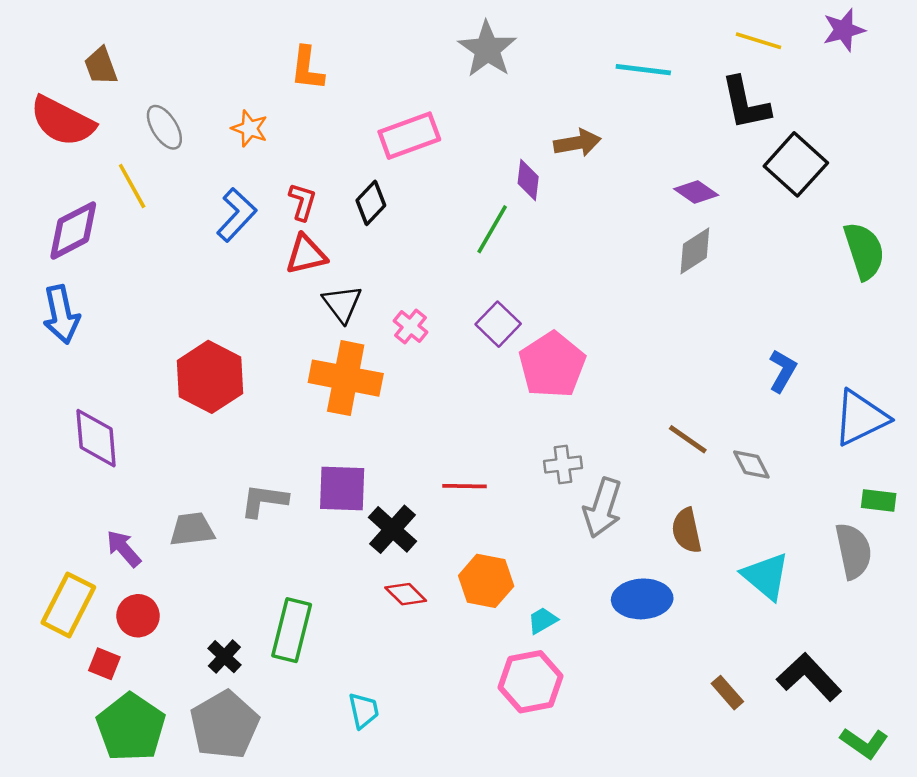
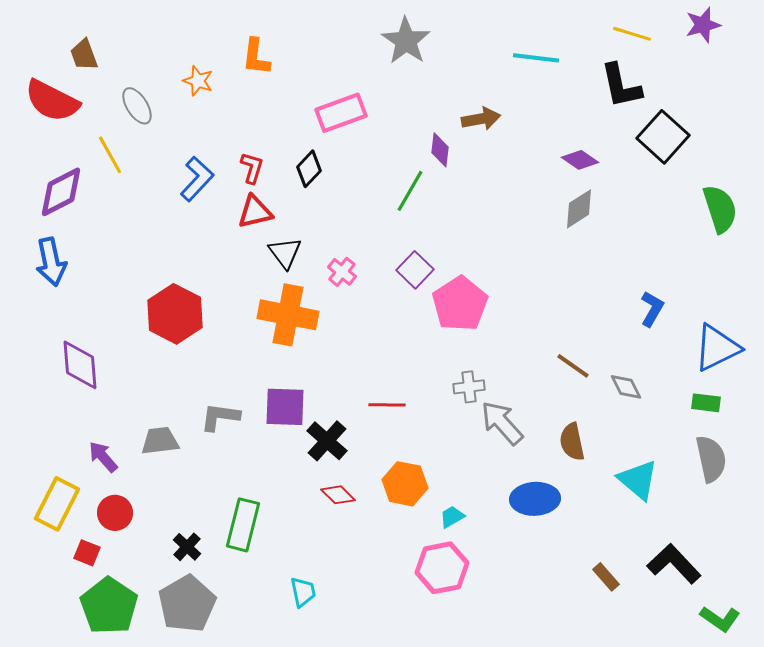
orange star: (250, 128) -> (198, 81), moved
green rectangle: (879, 501) -> (706, 403), moved
gray arrow: (603, 508) -> (502, 423), turned 120

